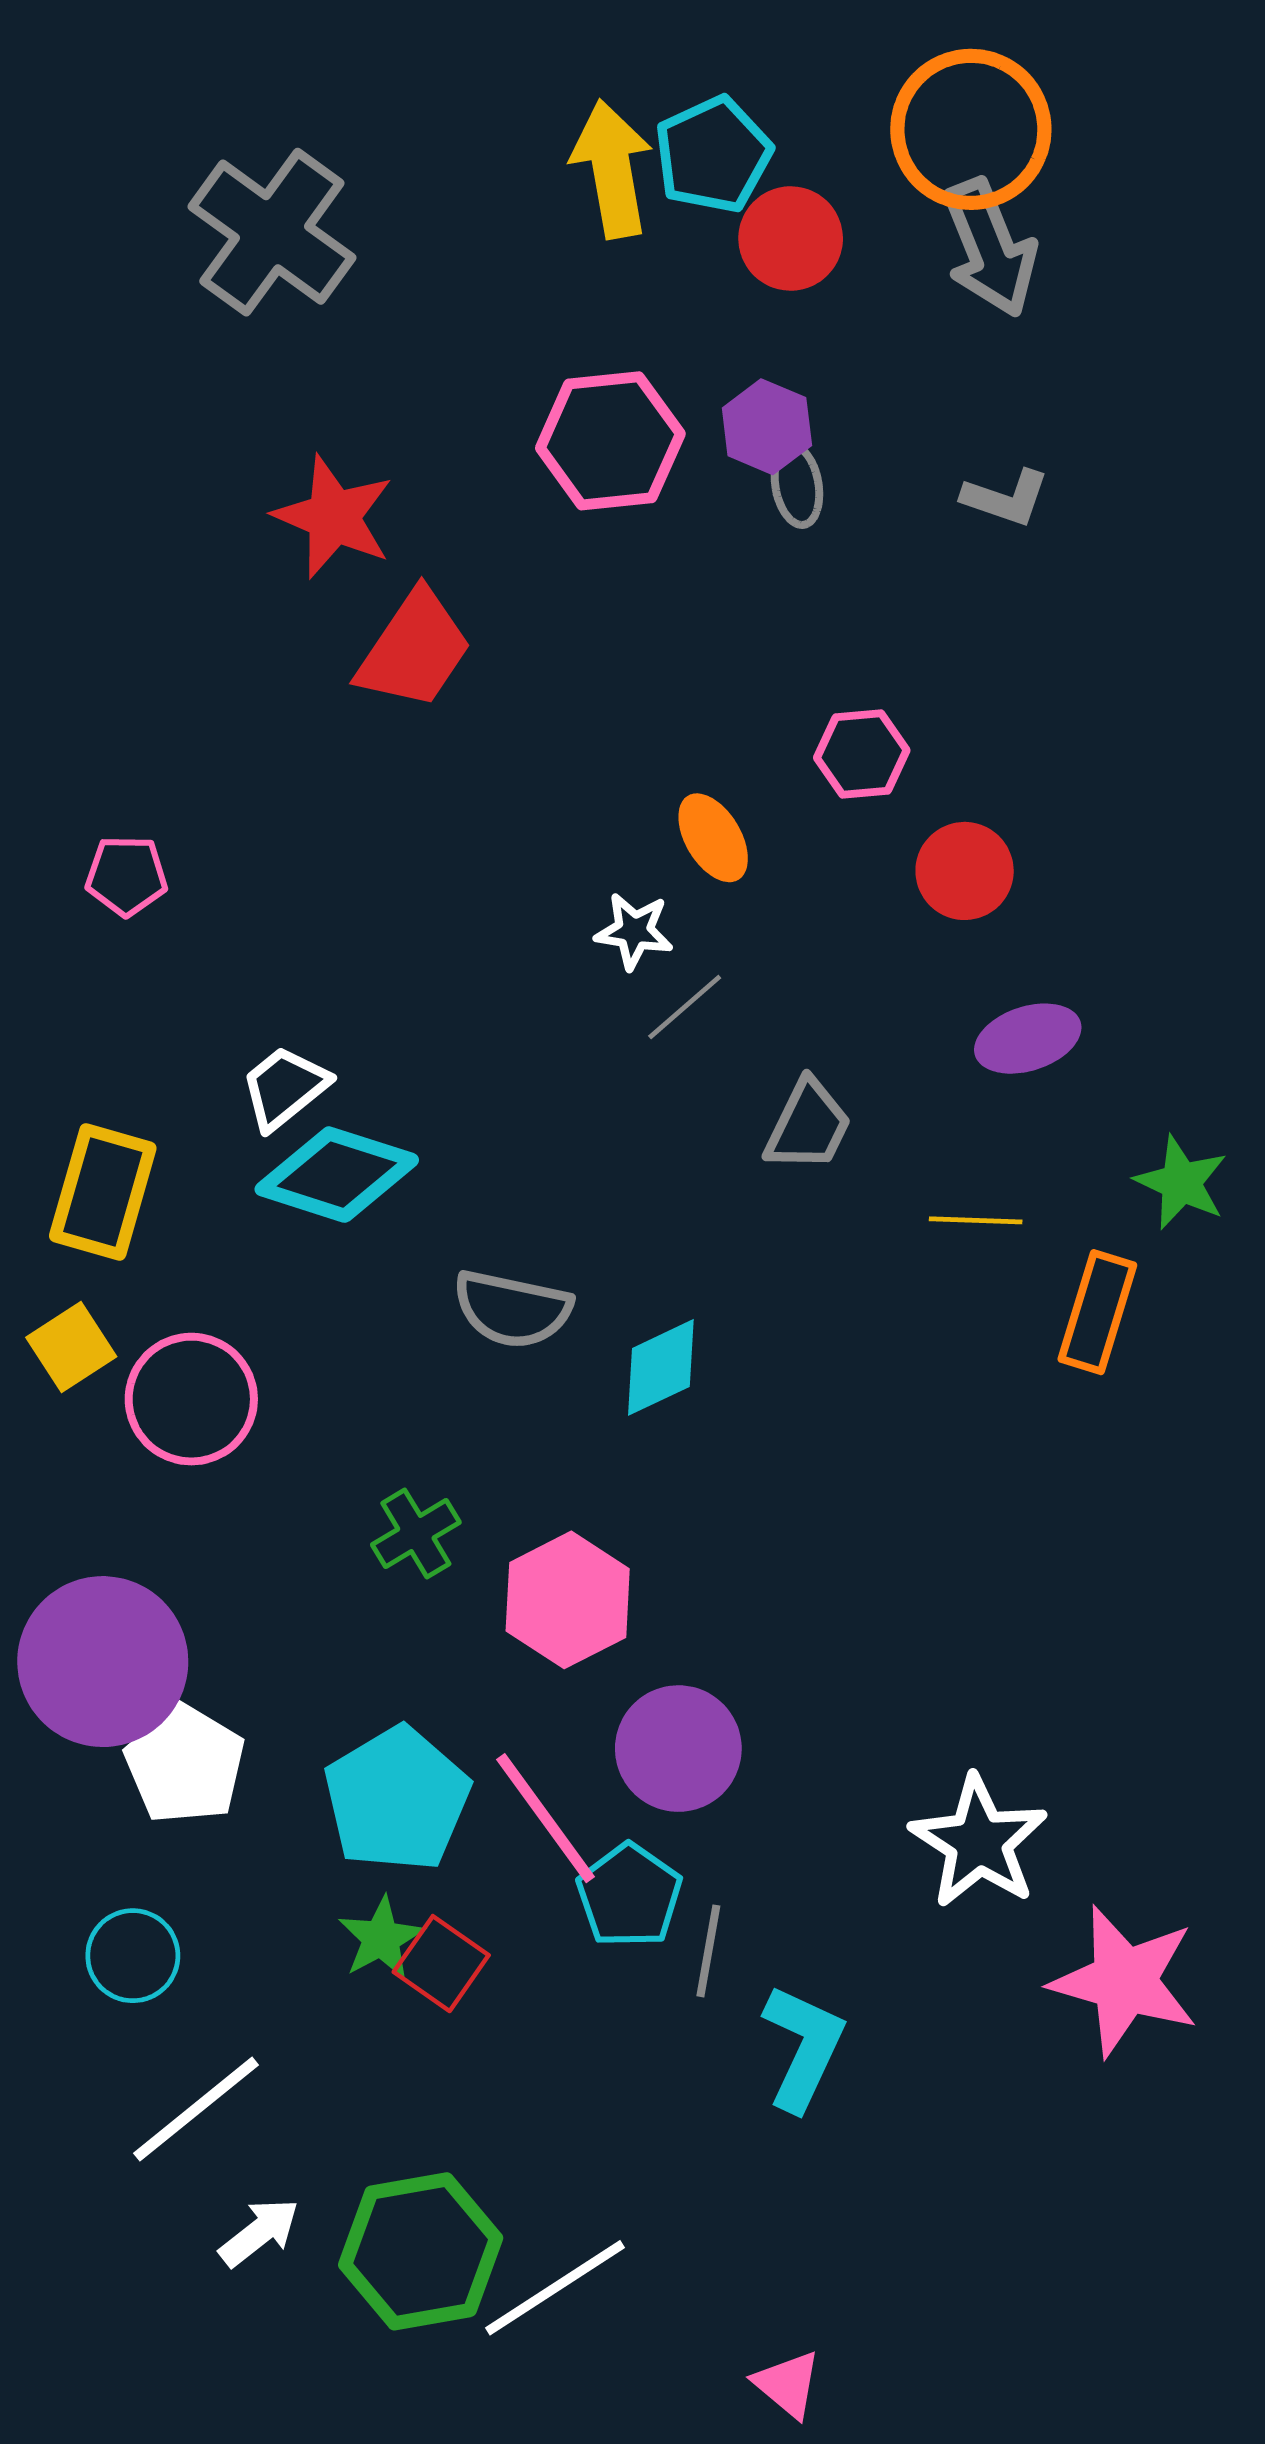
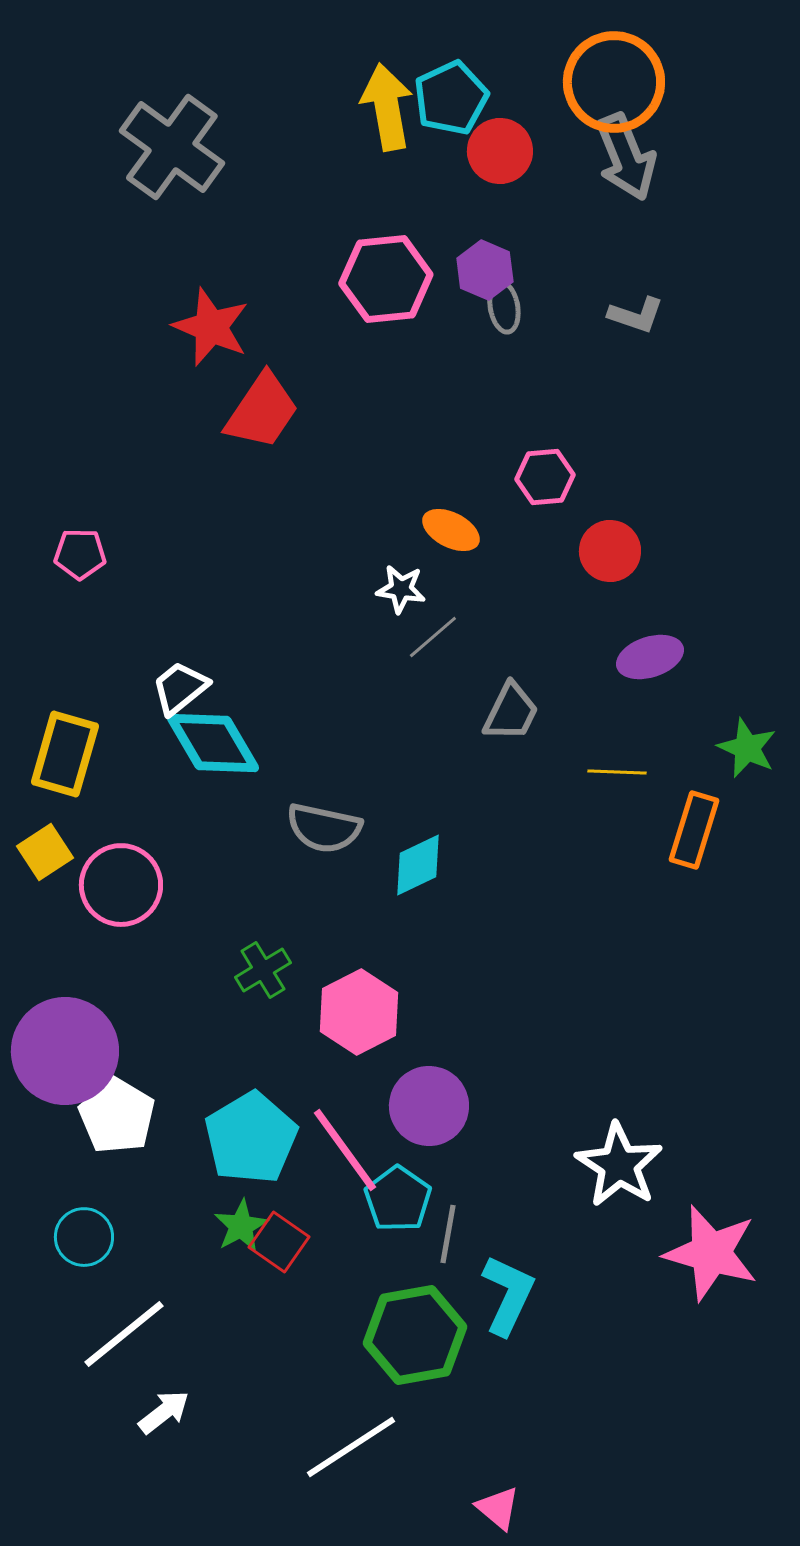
orange ellipse: (713, 838) -> (451, 530), turned -32
cyan diamond: (337, 1175) -> (213, 743), turned 42
green hexagon: (421, 2251) -> (415, 1335), moved

